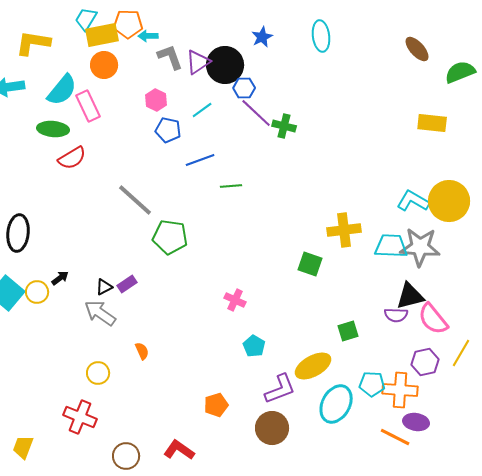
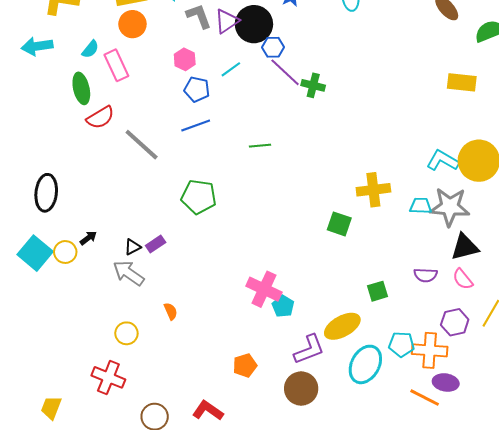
cyan semicircle: (62, 90) -> (90, 49), size x0.6
green ellipse: (53, 129) -> (81, 88), turned 72
blue line: (200, 160) -> (196, 126), moved
gray line: (135, 200) -> (142, 145), moved
cyan trapezoid: (391, 246) -> (421, 206), size x0.7
black triangle: (410, 296) -> (465, 247), moved
pink cross: (235, 300) -> (264, 289), moved, size x1.6
pink semicircle: (433, 319) -> (463, 279), size x0.7

